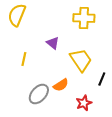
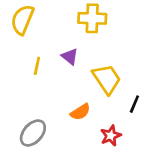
yellow cross: (84, 18) -> (92, 18), moved
yellow line: (24, 59) -> (37, 66), moved
gray ellipse: (39, 94) -> (33, 133), moved

